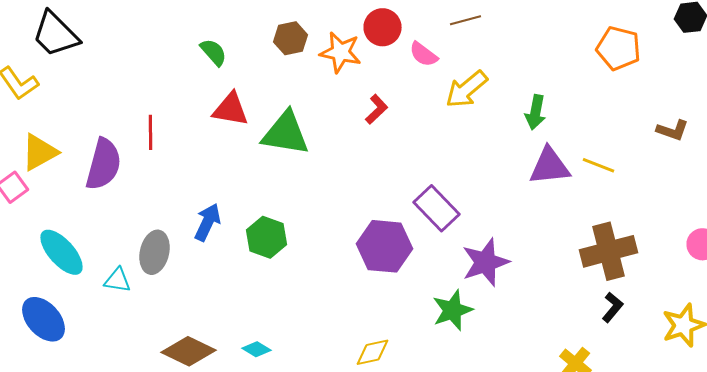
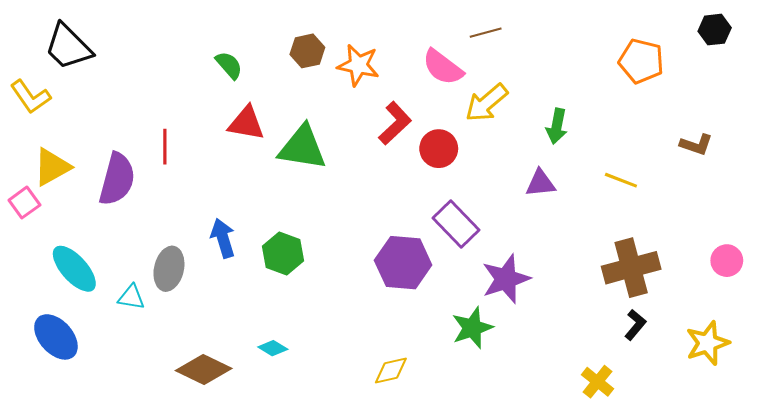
red circle: (382, 27) -> (439, 149), moved
pink semicircle: (424, 54) -> (443, 67), size x1.4
red L-shape: (376, 109) -> (395, 123), size x1.4
purple triangle: (550, 166) -> (541, 183), moved, size x0.7
blue arrow: (208, 222) -> (223, 238), turned -42
cyan diamond: (256, 349) -> (273, 348), moved

